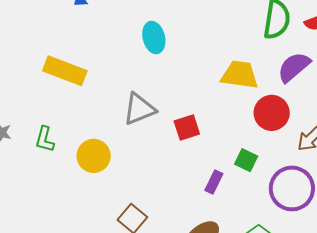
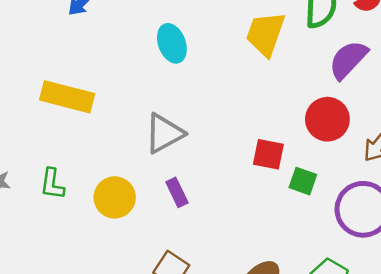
yellow trapezoid: (240, 75) -> (265, 34), moved, turned -72
red square: (187, 128) -> (268, 154), moved, turned 36
purple rectangle: (214, 182) -> (177, 192), moved, turned -45

